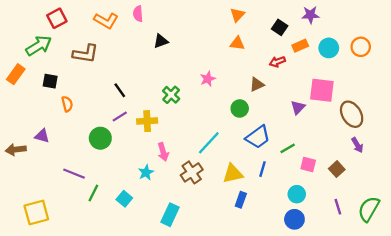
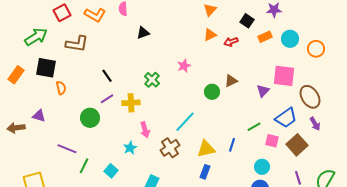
red square: (57, 18) -> (62, 13), moved
orange triangle: (237, 43) -> (210, 35), turned -32
orange circle: (361, 47) -> (316, 49), moved
red arrow: (277, 62) -> (231, 42), moved
orange rectangle: (16, 74) -> (16, 75), moved
black square: (50, 81) -> (46, 68), size x1.5
brown triangle: (257, 85) -> (231, 81), moved
blue trapezoid: (258, 137) -> (286, 118), moved
brown square: (337, 169) -> (297, 145), size x1.5
blue rectangle: (241, 200) -> (205, 172), moved

